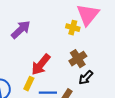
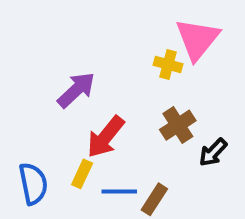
purple arrow: (21, 30) -> (76, 90), moved
black arrow: (86, 78) -> (213, 152), moved

